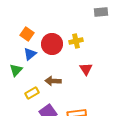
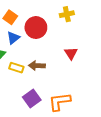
yellow cross: (76, 41) -> (67, 14), moved
yellow rectangle: (32, 93) -> (16, 68), moved, turned 48

